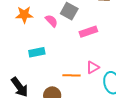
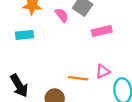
cyan rectangle: (37, 52) -> (25, 35), moved

